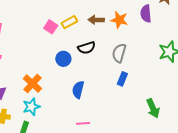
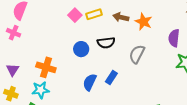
purple semicircle: (146, 14) -> (174, 38), moved
blue rectangle: (122, 79) -> (111, 77), moved
orange cross: (32, 84) -> (46, 67), turned -36

